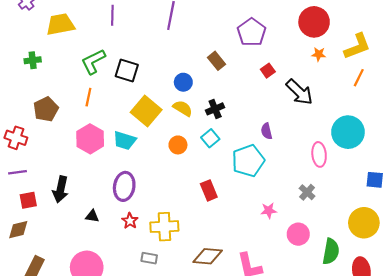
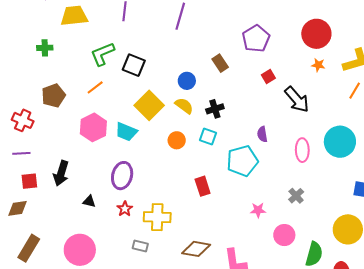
orange line: (88, 97) -> (95, 87), turned 36
cyan square: (210, 138) -> (208, 136), turned -36
pink ellipse: (319, 154) -> (302, 150), moved

